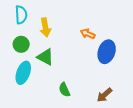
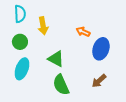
green triangle: (45, 57) -> (56, 59), moved
green semicircle: (64, 90) -> (61, 85), size x1.5
brown arrow: (104, 95) -> (99, 81), moved

